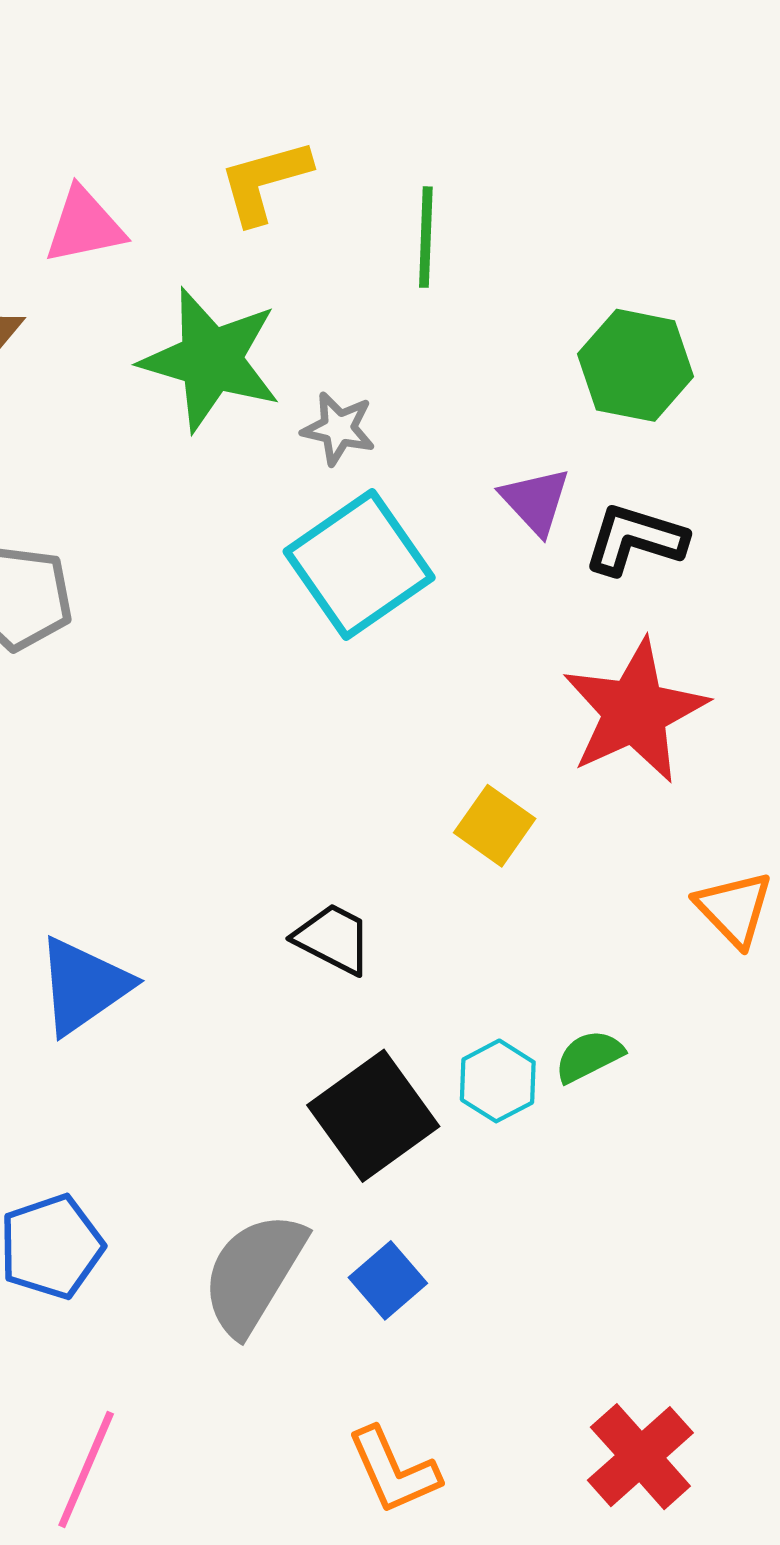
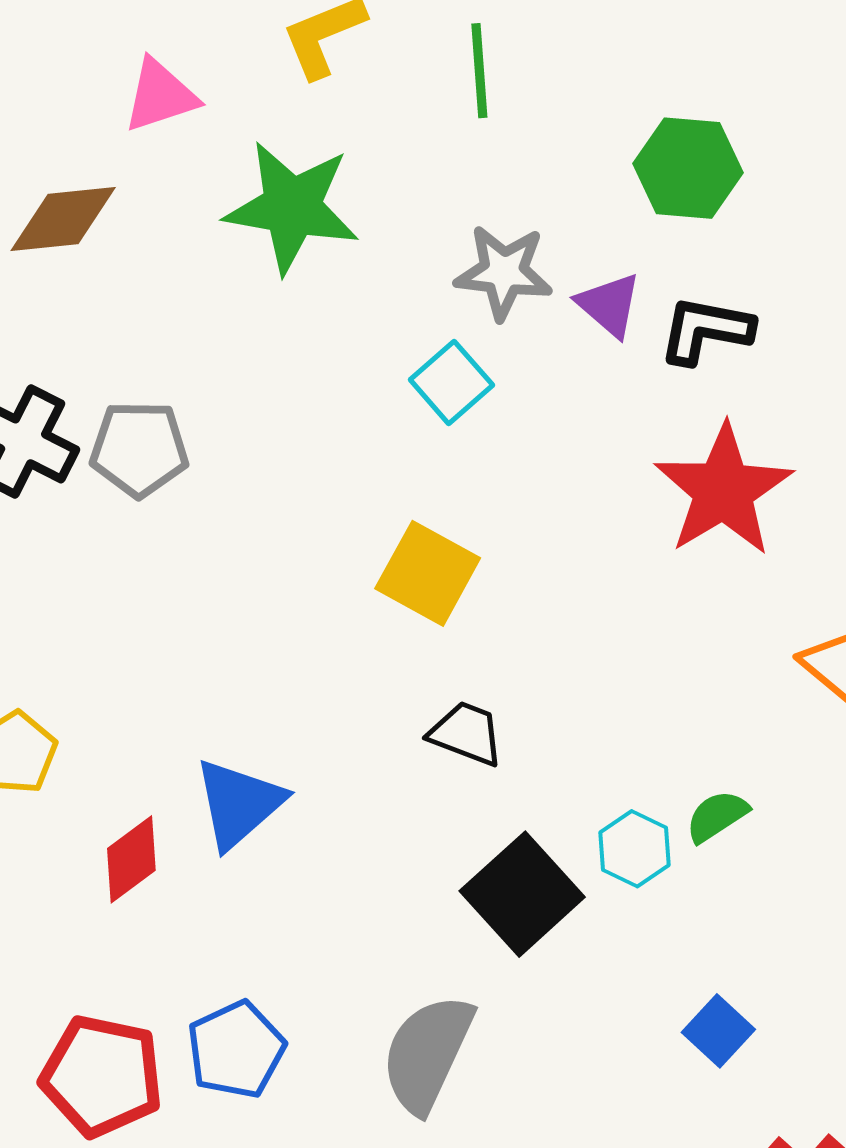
gray star: (338, 428) -> (504, 272), moved, size x1.4
cyan square: (359, 565) -> (451, 382), size x0.6
yellow square: (495, 826) -> (428, 573), moved, size x1.4
blue square: (388, 1280) -> (718, 1031), moved

